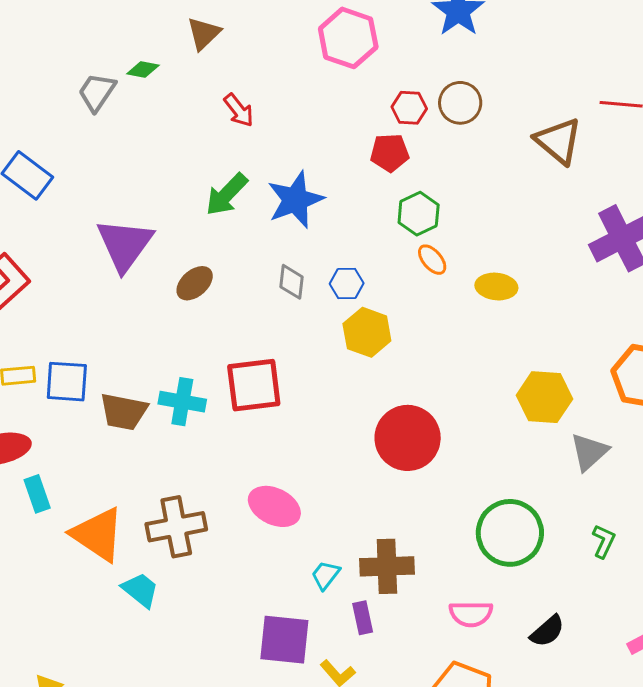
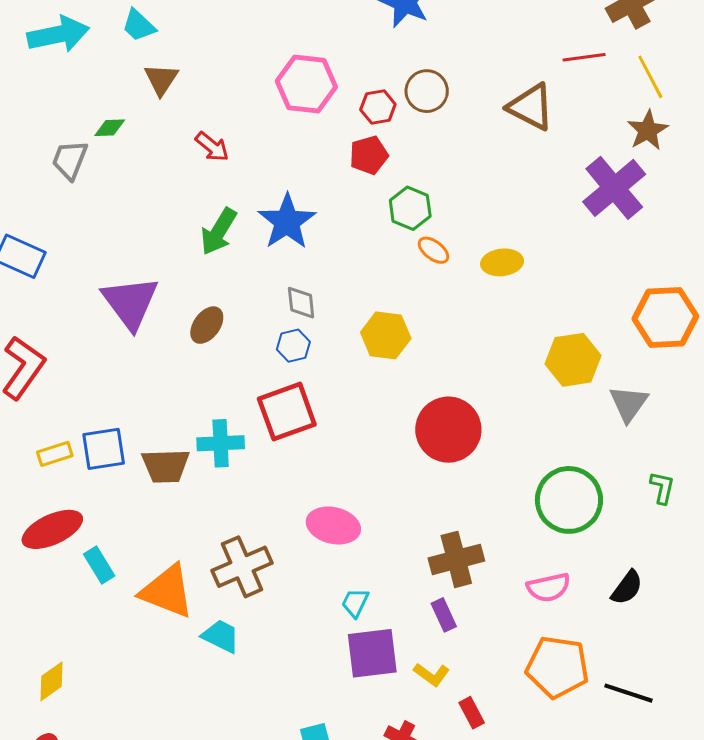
pink hexagon: (348, 38) -> (306, 84), moved
blue hexagon: (347, 283) -> (293, 346), moved
cyan trapezoid: (325, 575) -> (355, 603), moved

